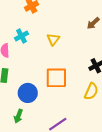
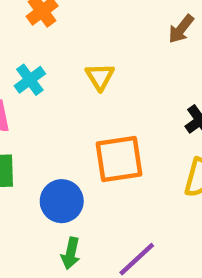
green arrow: (18, 116) -> (71, 253), moved

